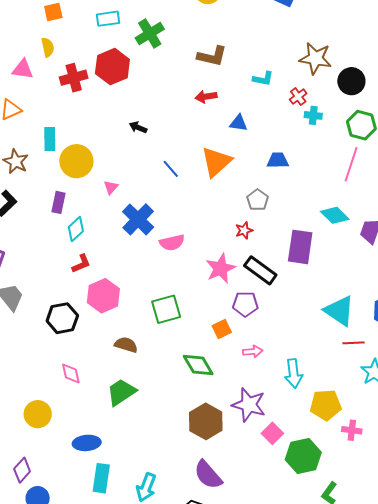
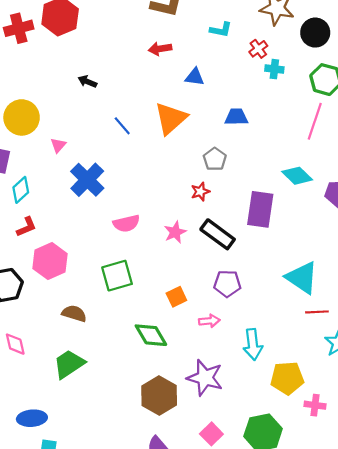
pink semicircle: (172, 243) -> (126, 223), moved
pink star: (221, 268) -> (175, 232), size x0.7
purple pentagon: (245, 304) -> (227, 284), moved
pink square: (272, 433) -> (211, 434), moved

